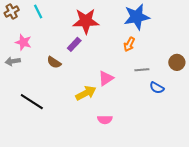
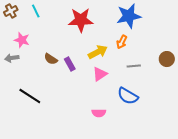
purple rectangle: (74, 44) -> (70, 64), moved, turned -72
blue semicircle: (157, 88) -> (128, 96), moved, size x1.5
yellow arrow: (86, 93) -> (98, 52), moved

